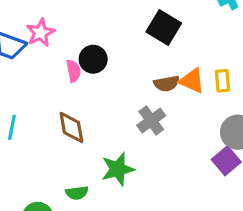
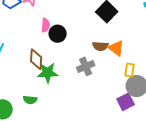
black circle: (93, 59) -> (58, 34), moved
yellow rectangle: (222, 81) -> (130, 70), moved
green star: (118, 169) -> (48, 73), moved

